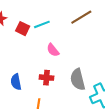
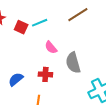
gray semicircle: (78, 79) -> (73, 63), moved
blue semicircle: (16, 82) -> (16, 79), turned 63

